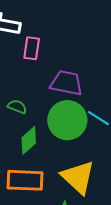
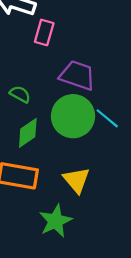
yellow triangle: (78, 177) -> (76, 180), size x0.7

